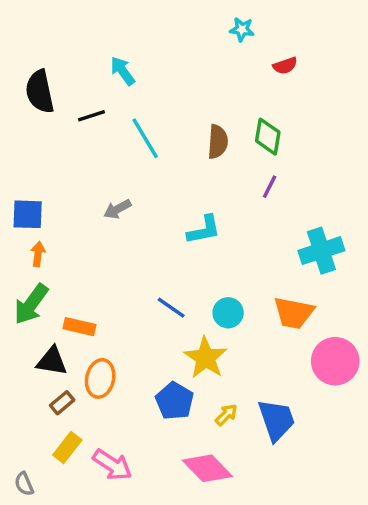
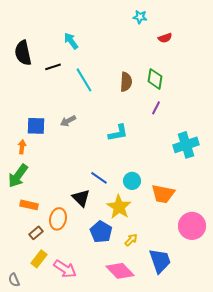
blue square: (28, 214) -> (36, 126), moved
orange trapezoid: (294, 313) -> (163, 194), moved
orange rectangle: (79, 327) -> (29, 205), moved
black triangle: (52, 361) -> (81, 198), moved, turned 36
pink circle: (335, 361) -> (192, 226), moved
blue trapezoid: (276, 420) -> (160, 261), moved

